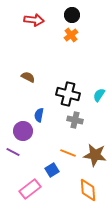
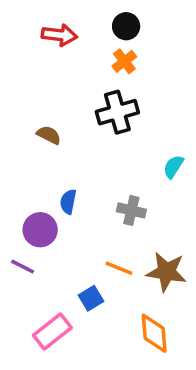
black cross: (68, 94) -> (117, 112), moved, turned -30

